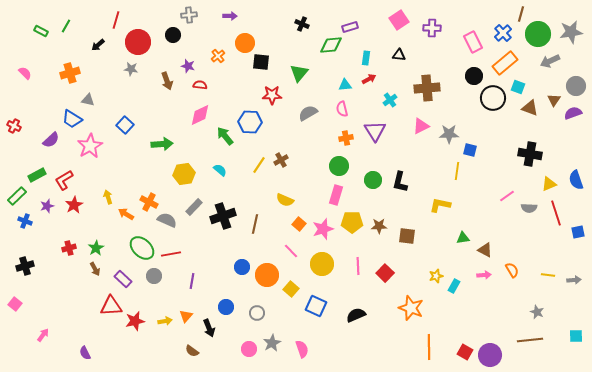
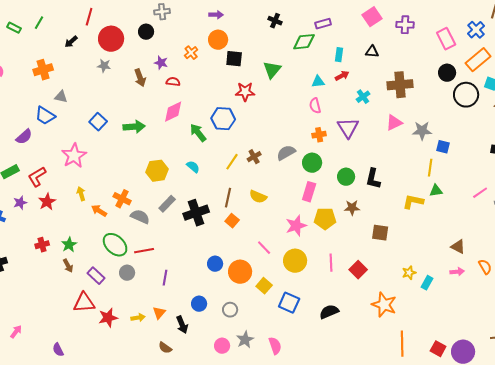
purple arrow: (230, 16) -> (216, 15), moved
gray semicircle: (308, 113) -> (286, 153), moved
green arrow: (162, 144) -> (134, 127), moved
pink star: (90, 146) -> (74, 156), moved
brown line: (255, 224) -> (228, 198), moved
orange square: (299, 224) -> (232, 221), moved
brown star: (379, 226) -> (352, 208), moved
green triangle: (463, 238) -> (436, 191), moved

